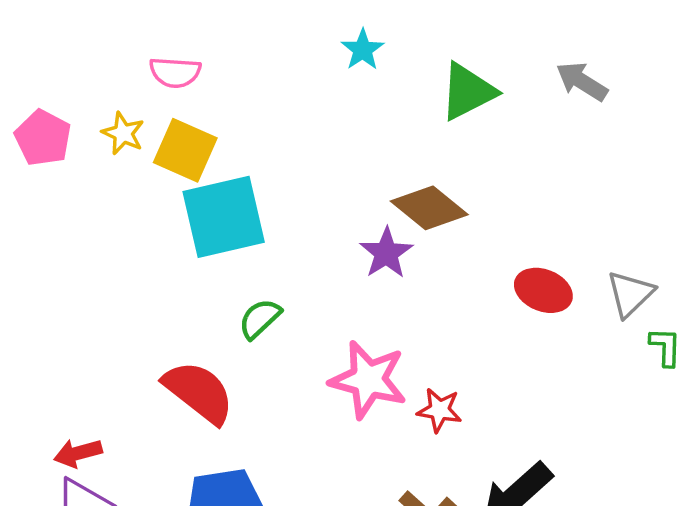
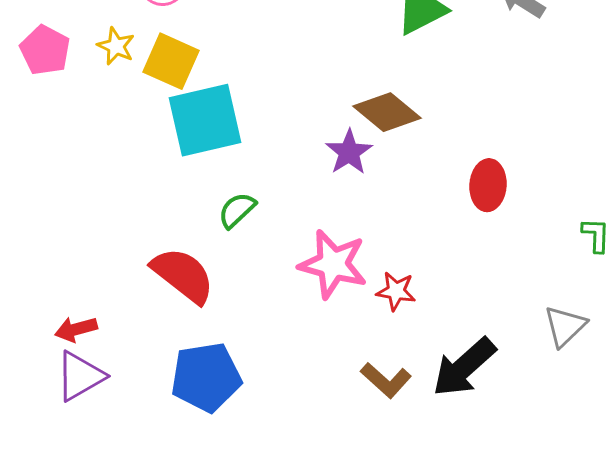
red ellipse: (543, 290) -> (488, 185), turned 72
gray triangle: (630, 294) -> (565, 326), moved

